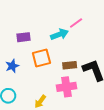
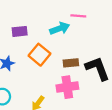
pink line: (76, 23) -> (78, 16), turned 40
orange square: (41, 58) -> (39, 55), turned -36

